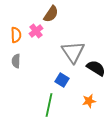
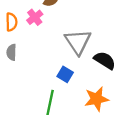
orange star: (89, 101) -> (97, 99), size x1.5

